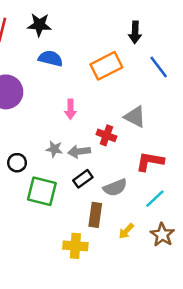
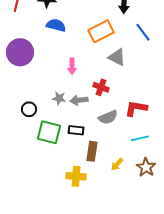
gray triangle: (135, 117) -> (117, 57), moved
black rectangle: (83, 179) -> (76, 130), moved, turned 42
gray semicircle: (115, 188) -> (108, 117), moved
cyan line: (155, 199) -> (140, 138), turned 30

